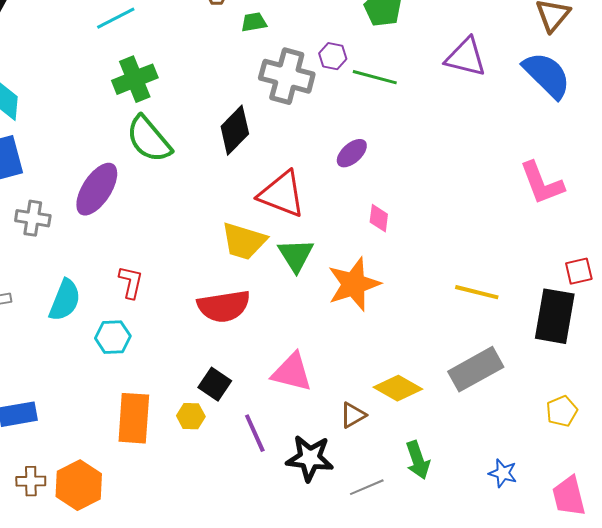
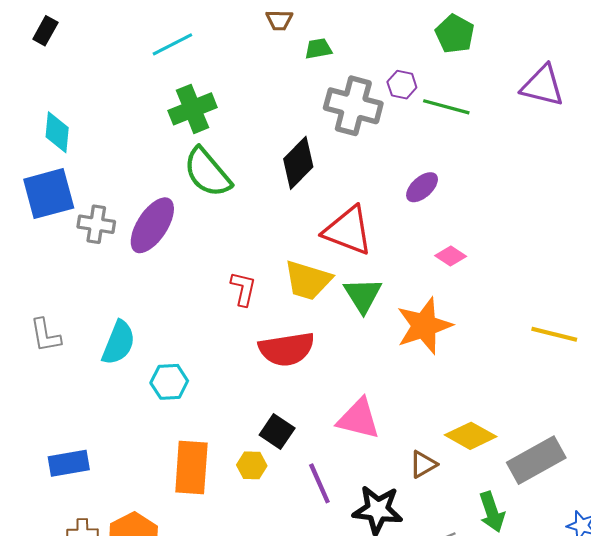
gray cross: (33, 218) -> (96, 224), moved
pink diamond: (379, 218) -> (451, 256), turned -64
red L-shape: (131, 282) -> (243, 289), moved
gray rectangle: (476, 369) -> (536, 460), moved

